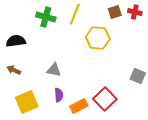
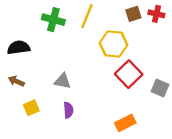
red square: (105, 99) -> (129, 74), moved
yellow square: (27, 102) -> (31, 108), moved, size x0.6
orange rectangle: (79, 106) -> (125, 123), moved

